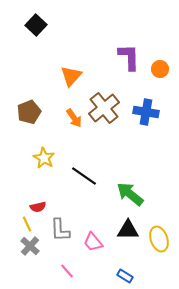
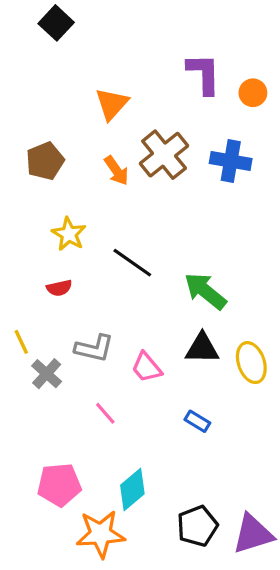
red semicircle: (38, 207) -> (59, 288), moved
yellow line: (27, 224) -> (21, 342), moved
gray L-shape: (60, 230) -> (94, 348), turned -75

